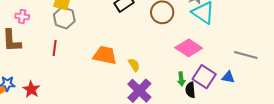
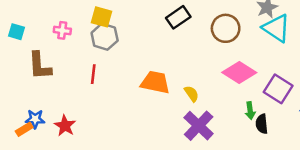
pink cross: (22, 16) -> (62, 30), moved
pink diamond: (189, 48) -> (239, 73), moved
purple square: (204, 77) -> (278, 89), moved

